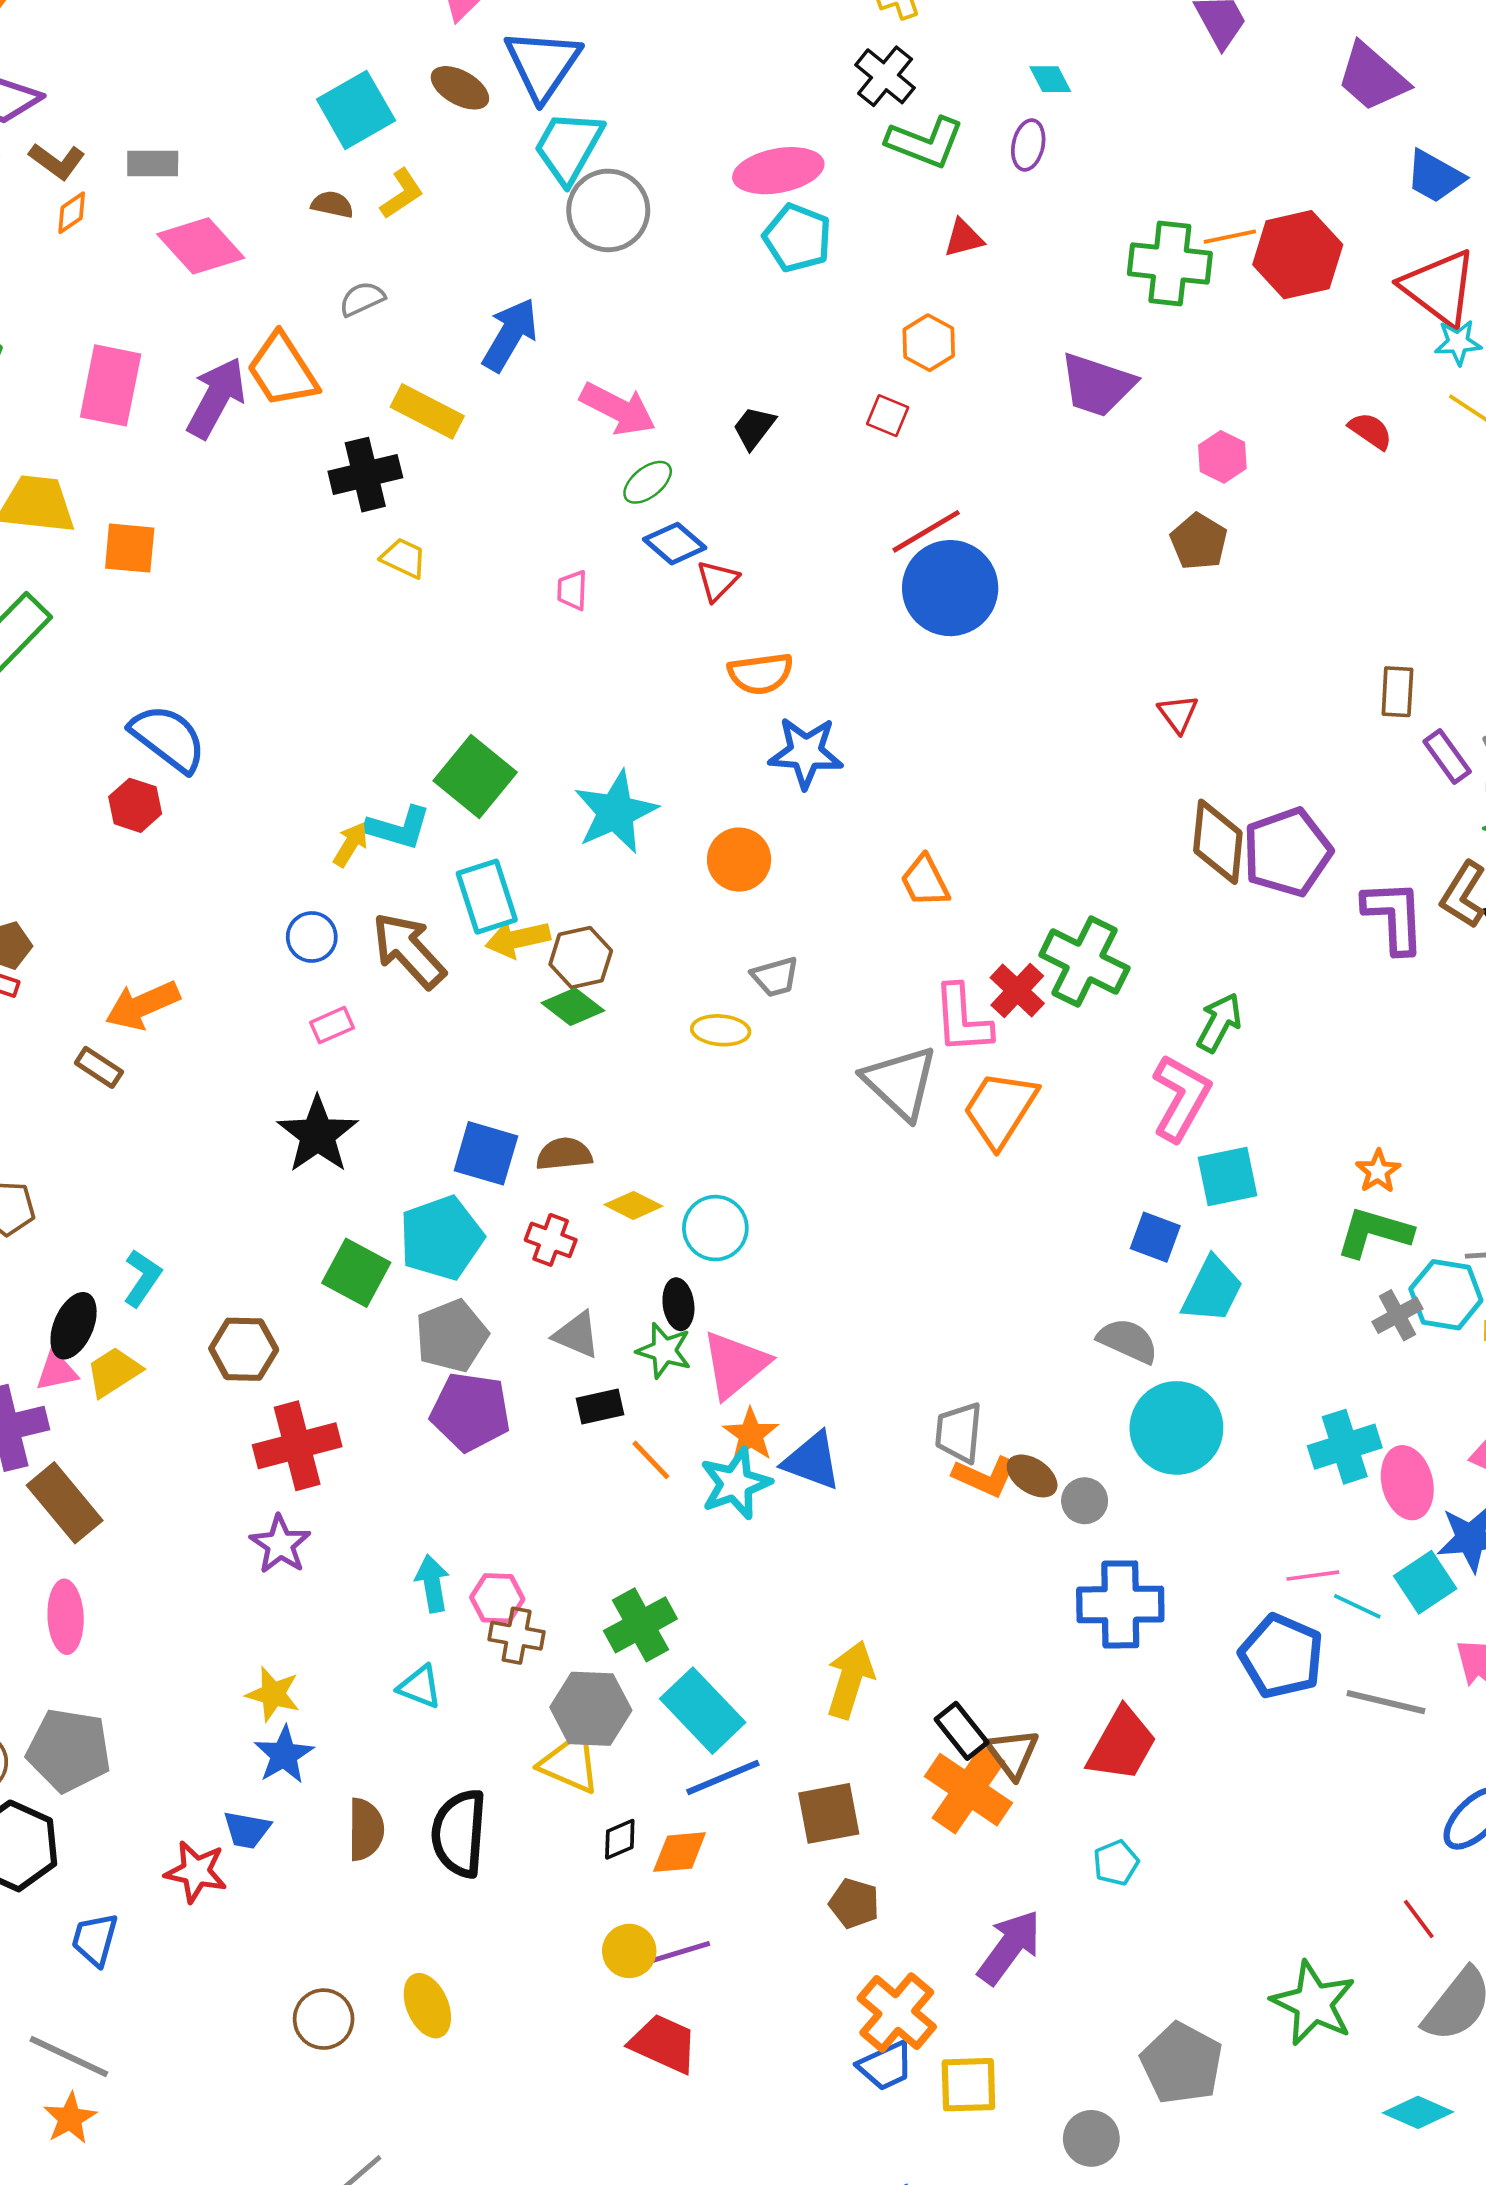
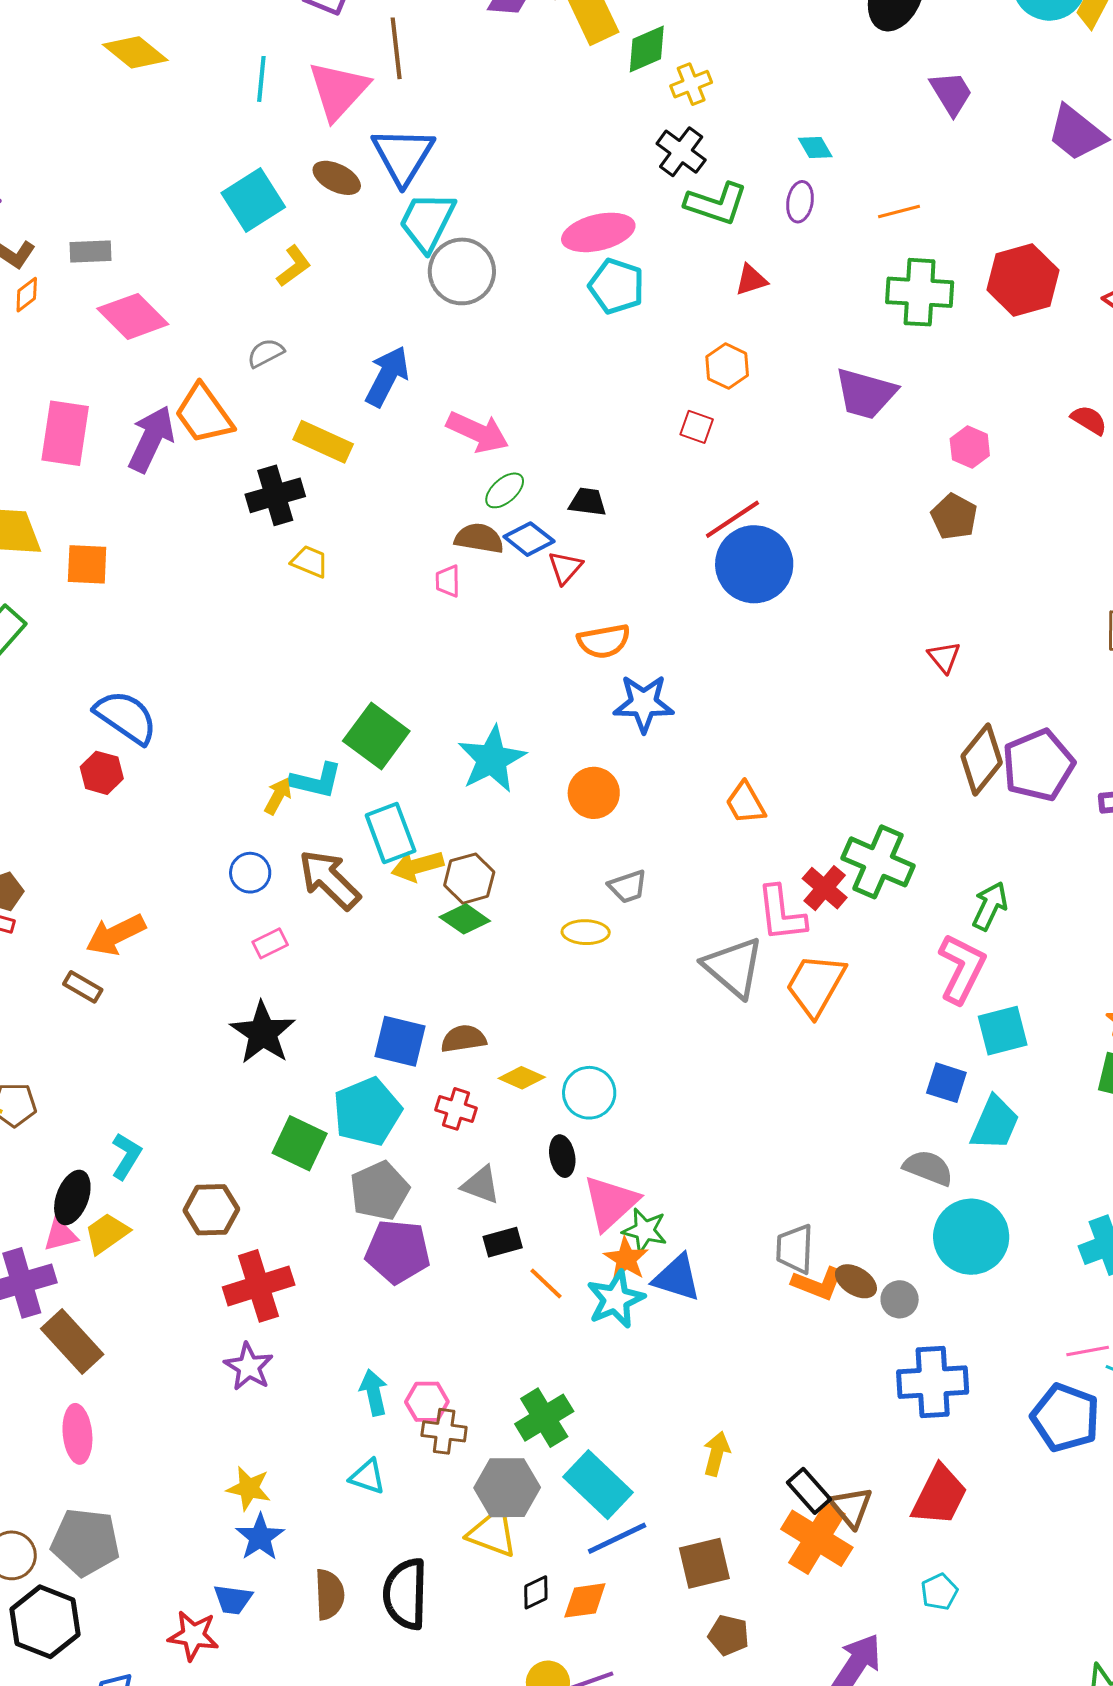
brown semicircle: (332, 204) -> (479, 538), moved, size x1.4
orange line: (1230, 237) -> (899, 212), moved
black trapezoid: (754, 428) -> (588, 502), moved, turned 63
brown diamond: (1218, 842) -> (982, 759), turned 36
green star: (664, 1351) -> (645, 1230), moved
yellow arrow: (850, 1680) -> (716, 1454), size x0.7

